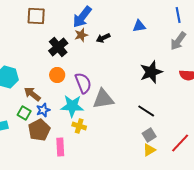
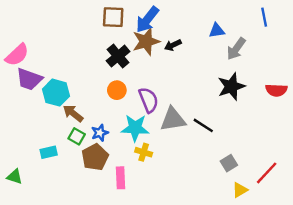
brown square: (36, 16) -> (113, 17), moved
brown star: (81, 35) -> (146, 41), size x1.6
gray arrow: (178, 41) -> (236, 49), moved
brown arrow: (32, 94) -> (73, 113), moved
black line: (146, 111) -> (203, 125), moved
yellow triangle: (149, 150) -> (240, 190), moved

